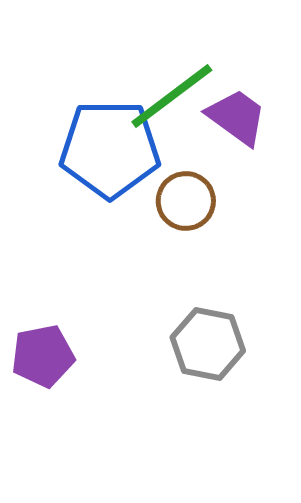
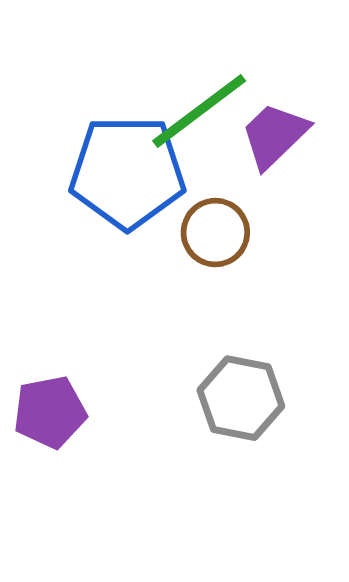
purple trapezoid: (237, 117) -> (274, 135), turned -80

